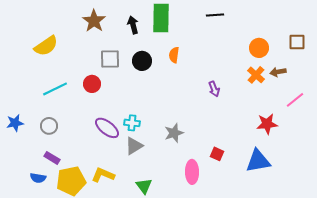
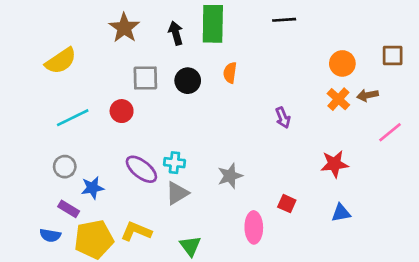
blue star: (15, 123) -> (92, 188), moved
red star: (267, 124) -> (334, 164), moved
blue triangle: (258, 161) -> (341, 213), size x0.6

